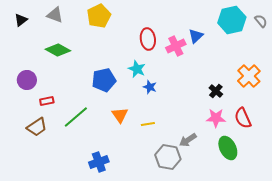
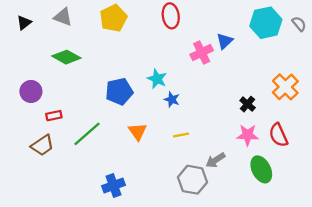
red ellipse: (148, 39) -> (171, 16), moved
yellow line: (148, 124) -> (181, 135), moved

